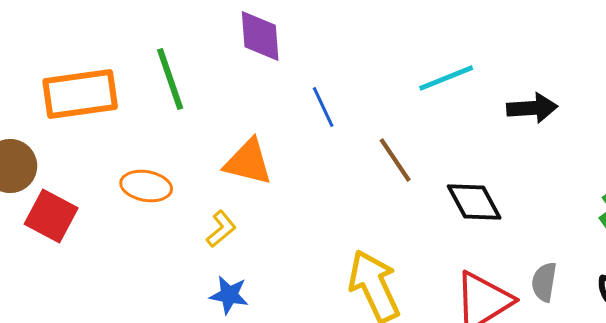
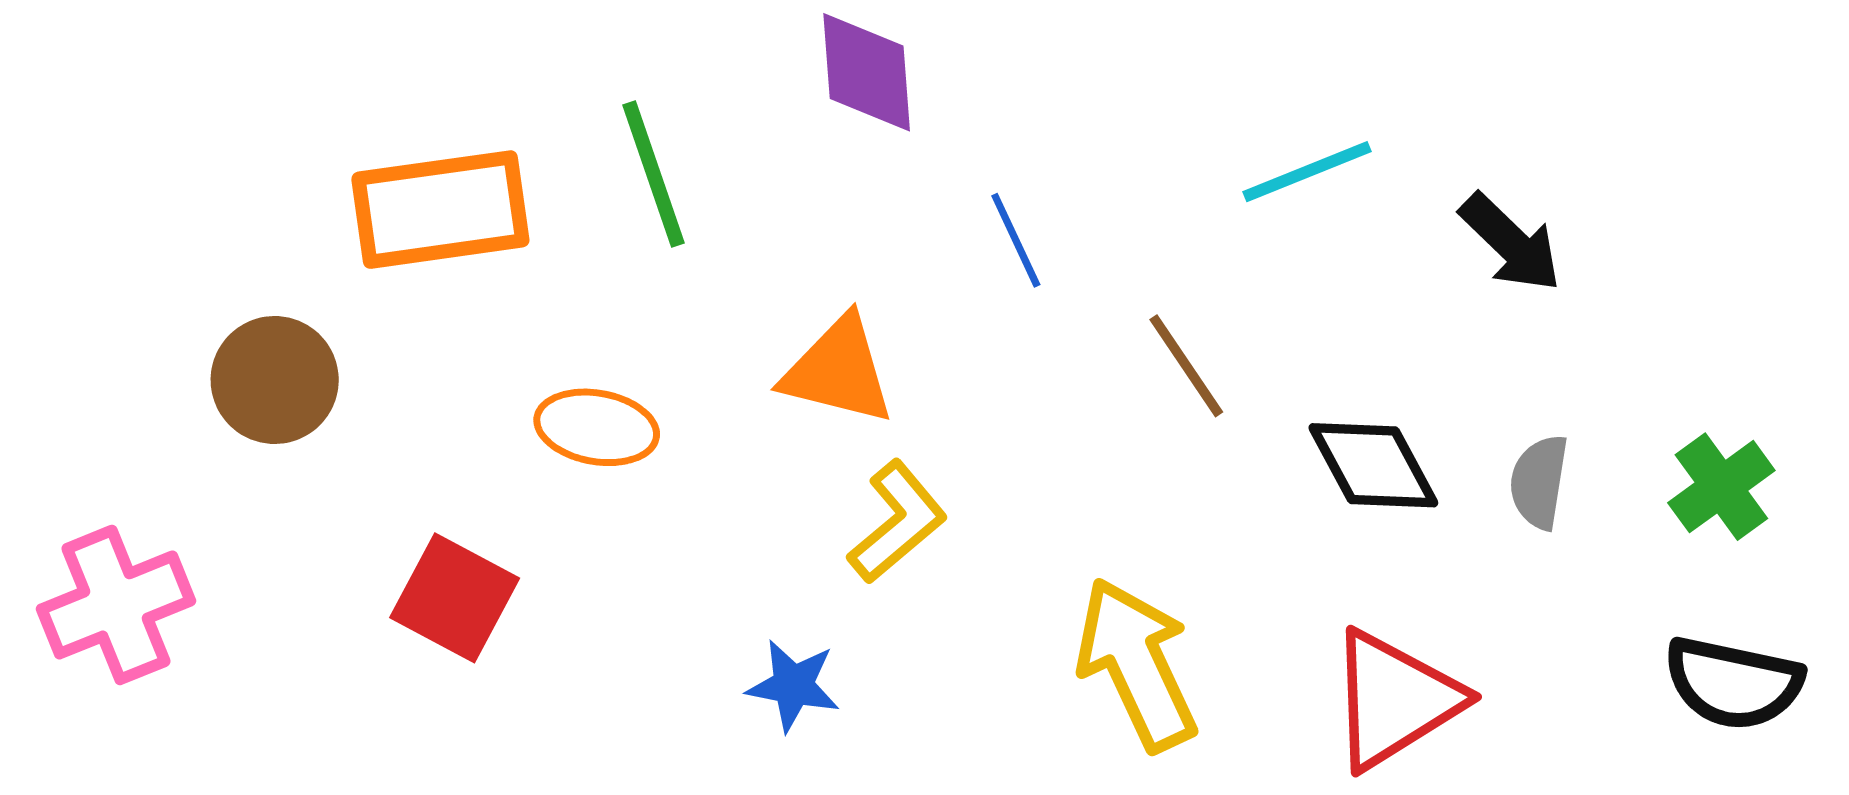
black arrow: (532, 108) -> (1511, 243), turned 48
red square: (51, 216) -> (455, 598), moved
yellow L-shape: (221, 229) -> (897, 522), moved, size x1.4
gray semicircle: (544, 282) -> (1539, 482), moved

